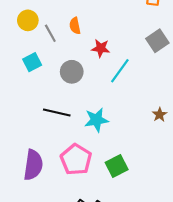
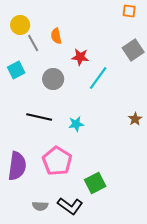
yellow circle: (28, 20) -> (20, 25), moved
cyan star: (96, 120) -> (76, 124), size x0.7
green square: (117, 166) -> (95, 183), moved

